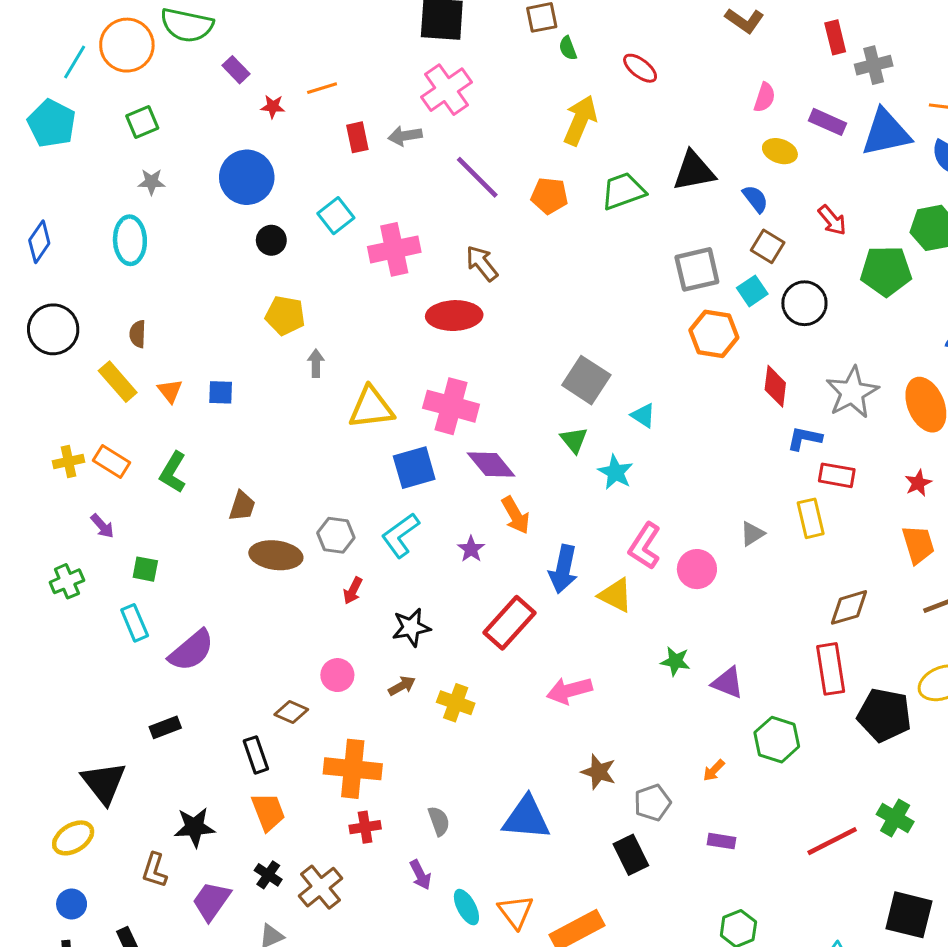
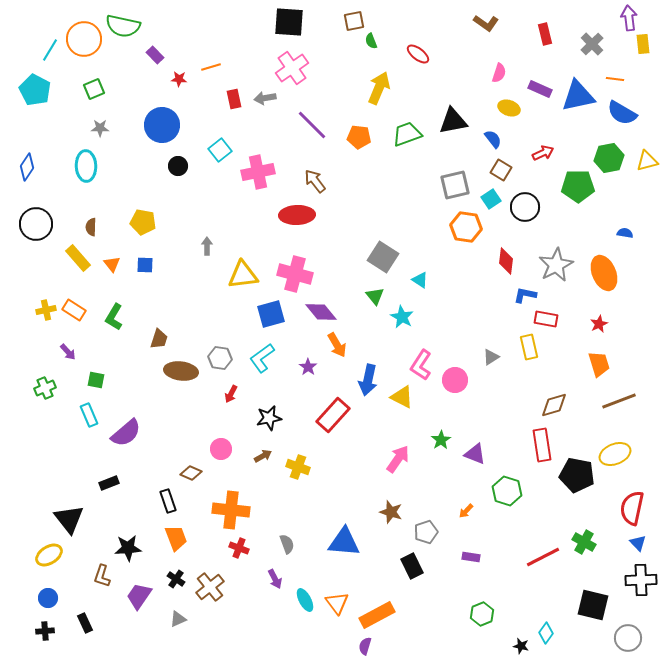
gray cross: (874, 65) -> (592, 44), moved, turned -30
red arrow: (832, 220) -> (543, 153), turned -75
yellow pentagon: (285, 316) -> (143, 222), moved
green star: (675, 661) -> (441, 440), turned 30
pink arrow: (569, 690) -> (398, 459), moved, turned 140
red cross: (365, 827) -> (239, 548), turned 30

